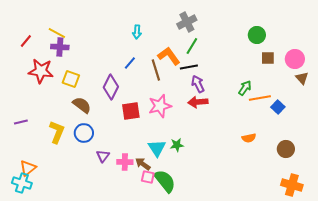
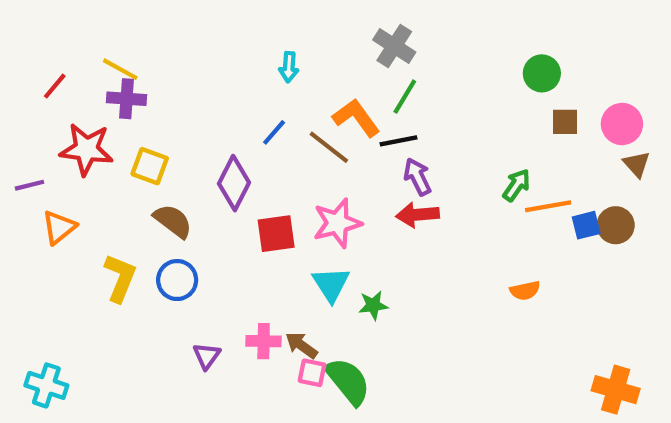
gray cross: (187, 22) -> (394, 46), turned -30
brown line: (156, 70) -> (329, 147), turned -35
blue square: (278, 107) -> (586, 225), turned 32
purple line: (21, 122) -> (30, 185), moved
cyan triangle: (157, 148) -> (331, 284), moved
brown circle: (286, 149) -> (616, 225), moved
purple triangle: (103, 156) -> (207, 356), moved
orange triangle: (28, 168) -> (59, 227), moved

